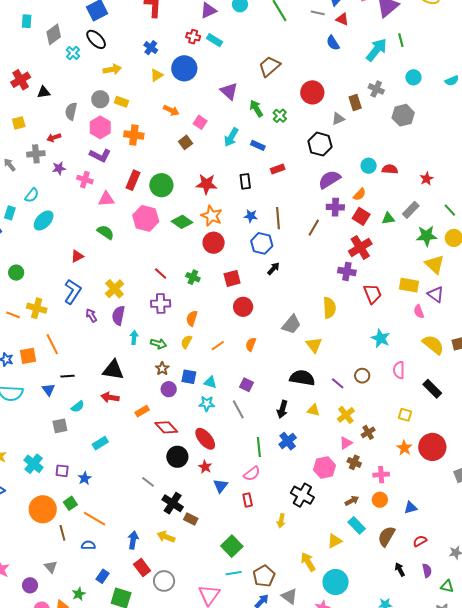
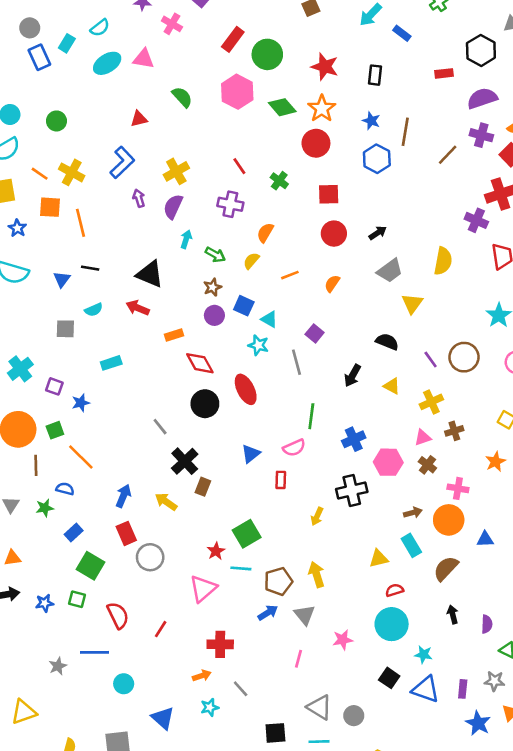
red rectangle: (278, 169) -> (444, 73), moved
pink triangle: (106, 199) -> (144, 59), moved
black arrow: (273, 269) -> (378, 233), moved
orange square: (28, 356) -> (50, 207), moved
brown circle: (362, 376) -> (464, 357), size x1.5
black semicircle: (302, 378) -> (387, 342), size x0.7
blue cross: (288, 441) -> (354, 439), moved
red star: (205, 467) -> (216, 551), moved
black cross: (302, 495) -> (352, 490), turned 35
orange circle: (380, 500) -> (449, 520), size x1.5
brown rectangle: (191, 519) -> (203, 487), turned 72
red semicircle: (420, 541) -> (395, 590), moved
yellow arrow: (308, 562) -> (317, 574), moved
cyan circle: (336, 582) -> (392, 624), moved
green star: (79, 594) -> (45, 508), moved

